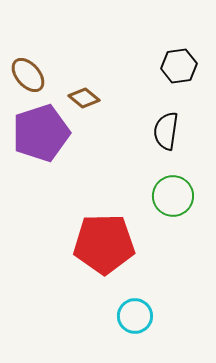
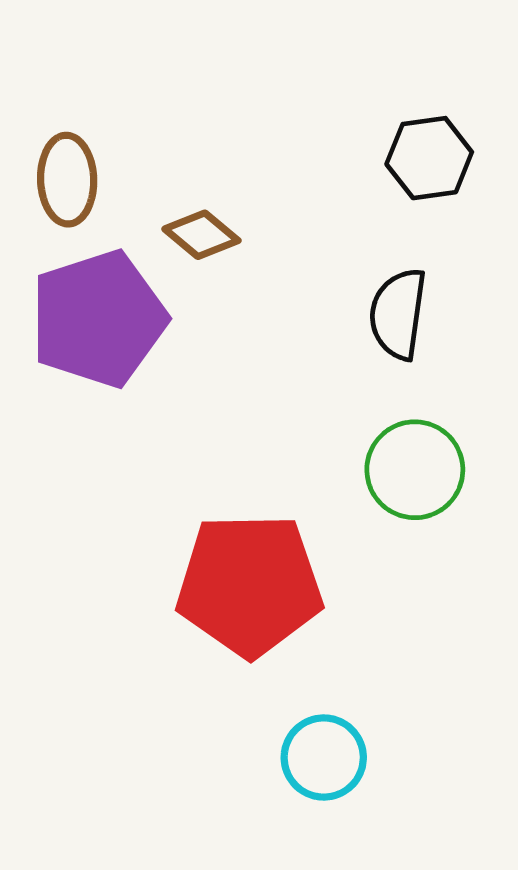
brown ellipse: (28, 75) -> (67, 180), turned 39

